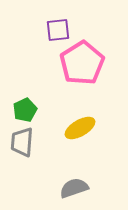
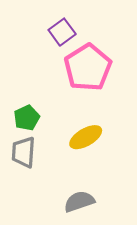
purple square: (58, 30) -> (62, 32), turned -30

